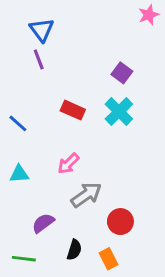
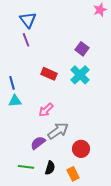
blue line: (18, 123) -> (12, 83), turned 32
cyan triangle: (19, 174) -> (15, 101), moved
purple semicircle: (43, 223) -> (38, 143), moved
green line: (24, 259) -> (26, 167), moved

